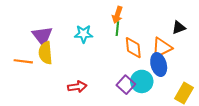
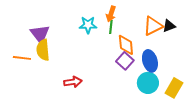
cyan star: (84, 34) -> (88, 25), moved
orange triangle: (162, 48) -> (153, 26), moved
cyan circle: (142, 81) -> (148, 83), moved
purple square: (126, 85) -> (125, 61), moved

